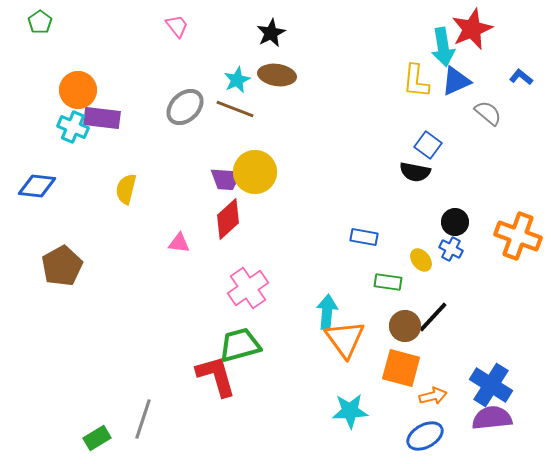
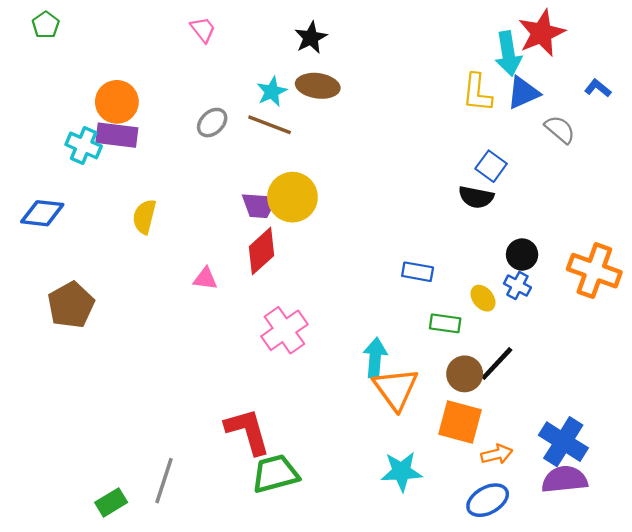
orange circle: (78, 90) -> (117, 102), moved
gray ellipse: (185, 107) -> (212, 123), size x0.7
green trapezoid: (240, 345) -> (275, 474), moved

